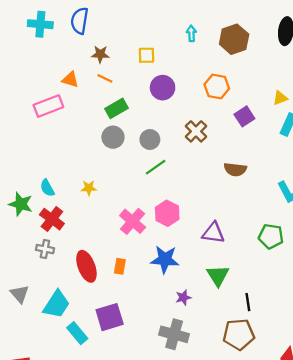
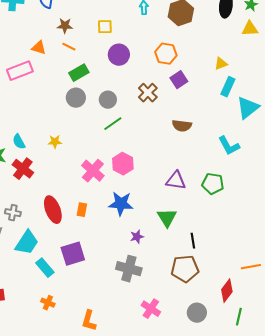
purple square: (244, 116) -> (179, 80), moved
purple triangle: (213, 233) -> (176, 181), moved
gray cross: (45, 249) -> (13, 213), moved

